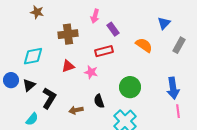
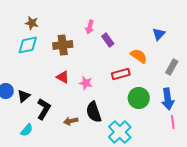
gray rectangle: (179, 45) -> (172, 67), moved
red rectangle: (104, 51) -> (121, 74), moved
cyan diamond: (33, 56) -> (28, 45), moved
red triangle: (68, 66) -> (63, 77), turned 48
green circle: (130, 87) -> (139, 98), moved
black semicircle: (99, 101) -> (94, 112), size x1.5

